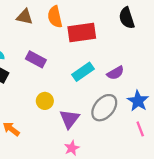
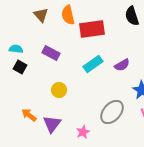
brown triangle: (25, 17) -> (41, 15), turned 35
gray ellipse: (104, 108) -> (112, 112), moved
purple triangle: (69, 119) -> (52, 124), moved

